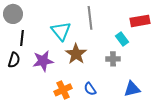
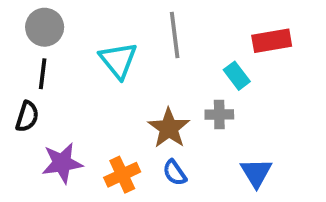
gray circle: (13, 14) -> (45, 27), moved
brown star: (76, 54) -> (169, 128), moved
purple star: (43, 61) -> (62, 163), moved
blue triangle: (132, 89) -> (256, 173), turned -48

